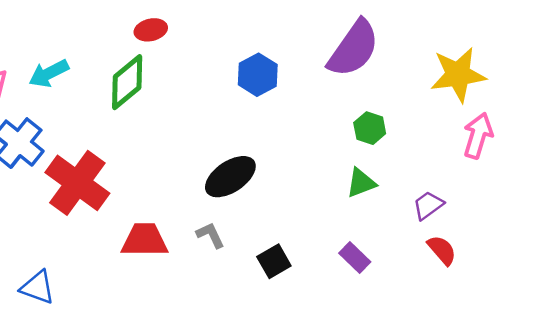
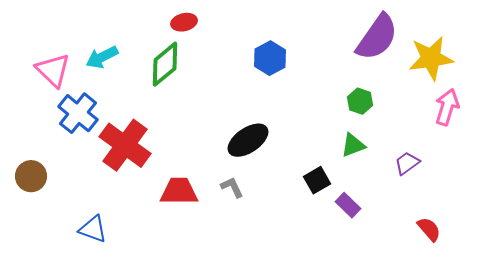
purple semicircle: (354, 49) -> (377, 37), moved
red semicircle: (442, 250) -> (429, 229), moved
black square: (274, 261) -> (317, 180), moved

